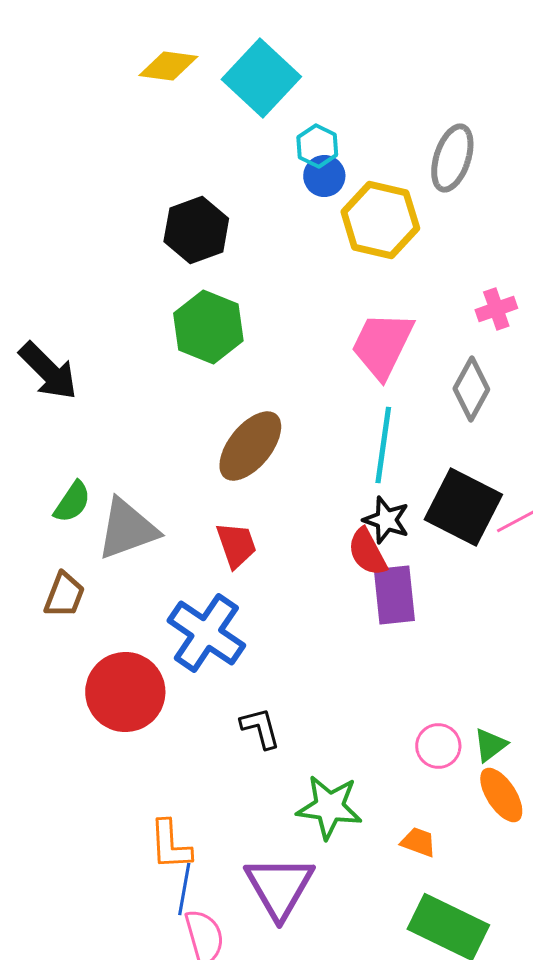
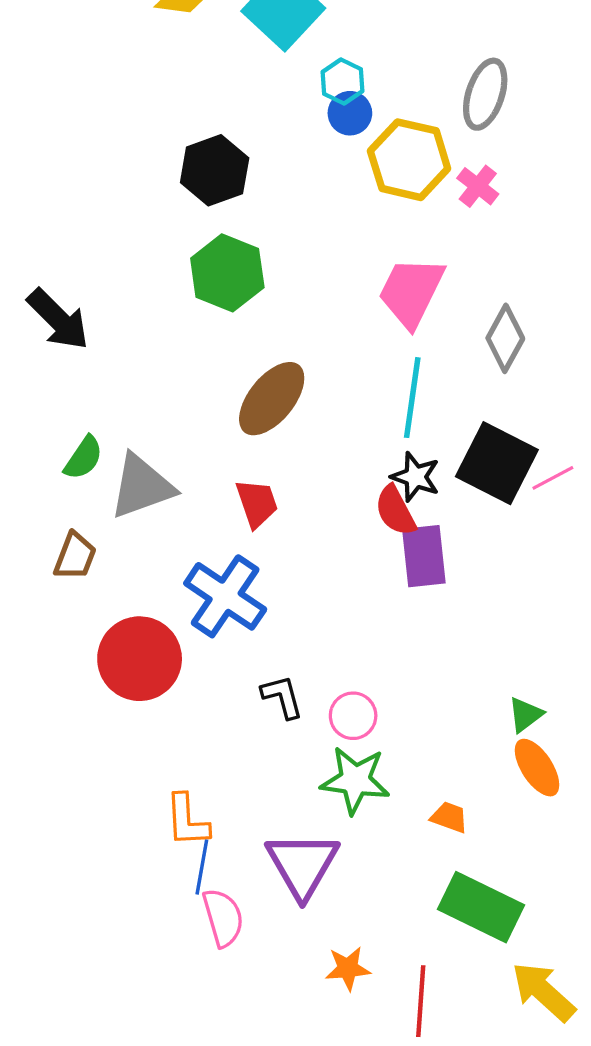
pink cross: (496, 309) -> (478, 186), moved, turned -33
pink circle: (438, 746) -> (353, 716), moved

